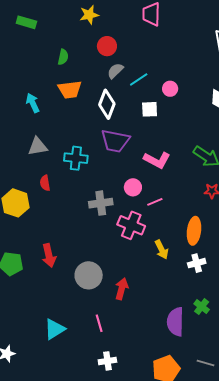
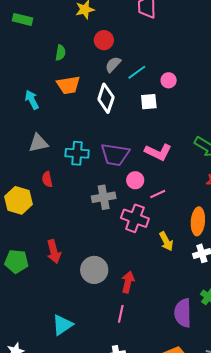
purple trapezoid: (115, 141) -> (115, 155), moved
pink line: (99, 323) -> (121, 314), moved, turned 30

